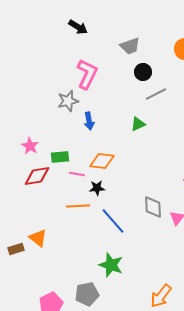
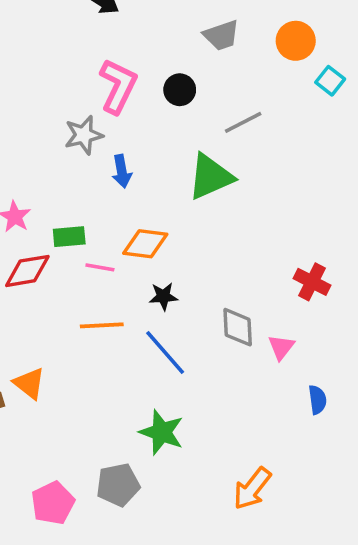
gray trapezoid: (130, 46) -> (221, 35), moved
black circle: (143, 72) -> (180, 90), moved
green triangle: (138, 124) -> (210, 177), size x1.8
black star: (97, 188) -> (163, 296), moved

